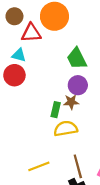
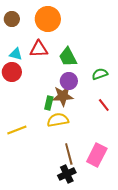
red triangle: (31, 33) -> (39, 49), moved
brown star: (71, 102) -> (63, 96), size x1.5
yellow line: (39, 166) -> (17, 130), moved

